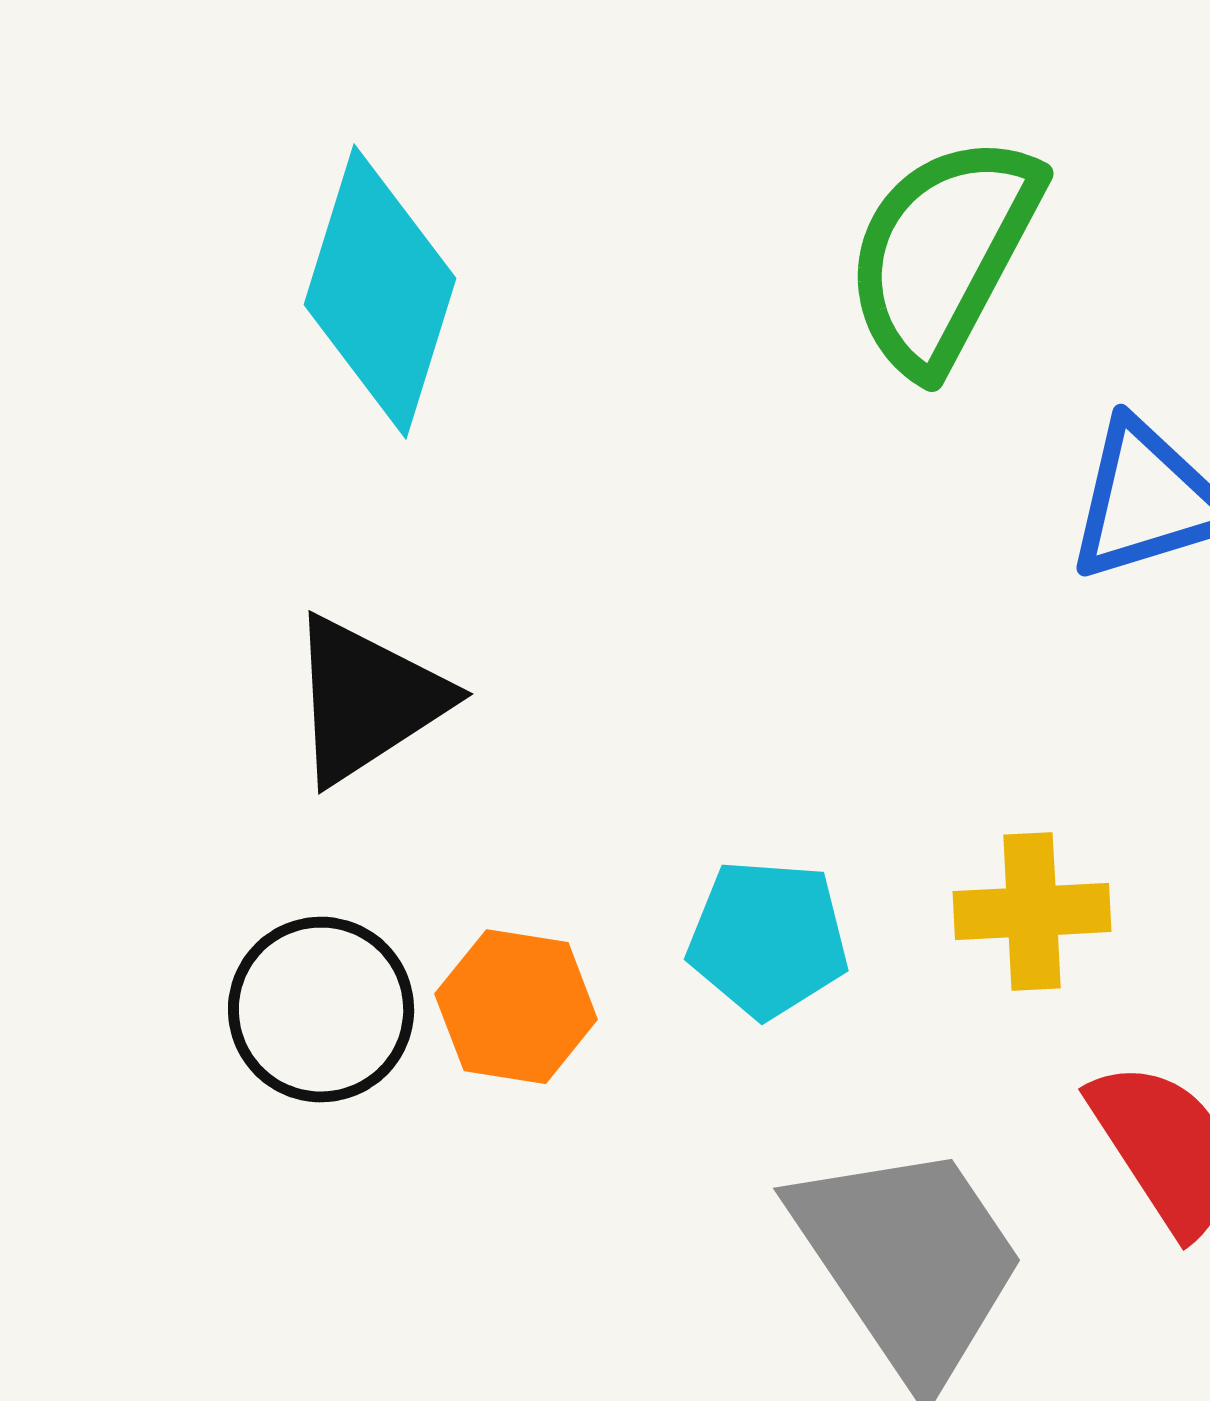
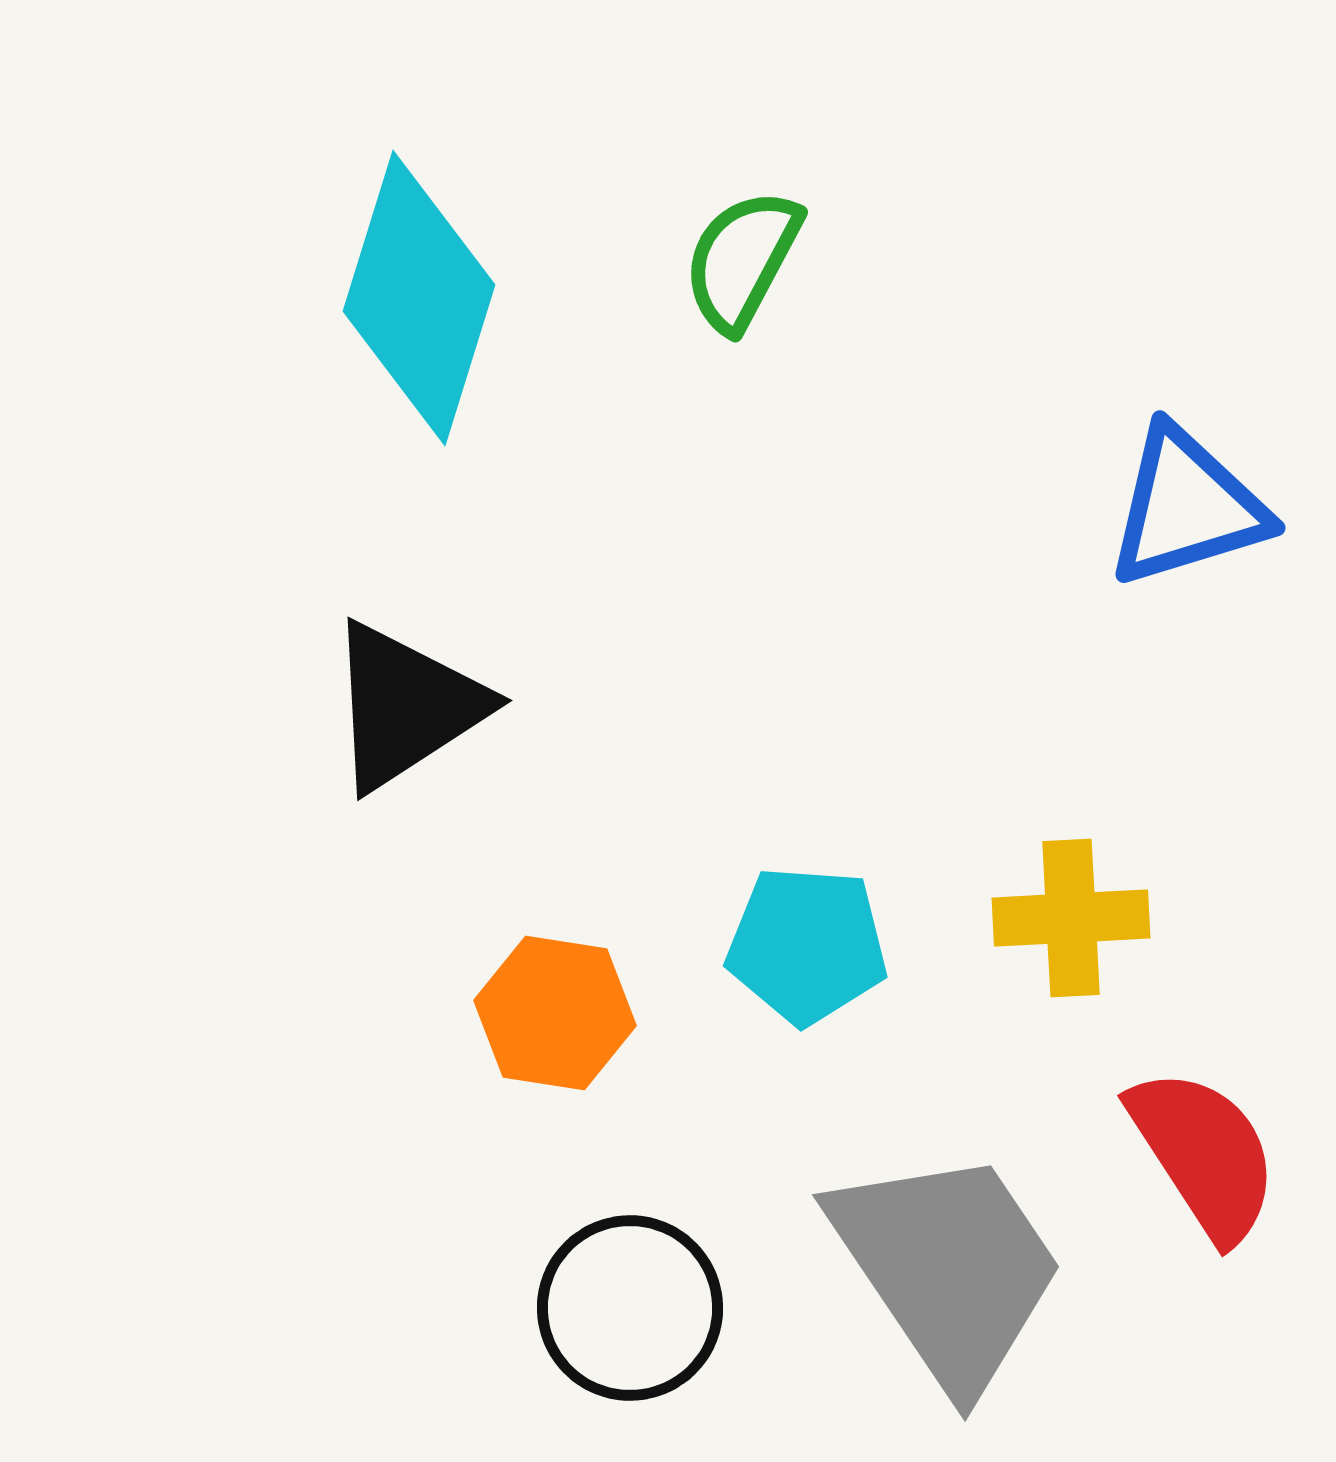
green semicircle: (943, 254) -> (742, 260), moved, size x0.6
black circle: (321, 1010) -> (630, 1308), moved

